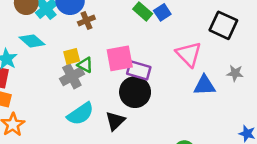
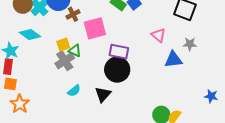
pink triangle: (189, 54) -> (158, 35), size x0.7
pink square: (120, 58) -> (95, 28), moved
gray star: (235, 73) -> (190, 44), moved
cyan semicircle: (80, 114) -> (74, 91), size x0.6

